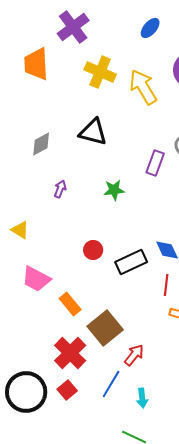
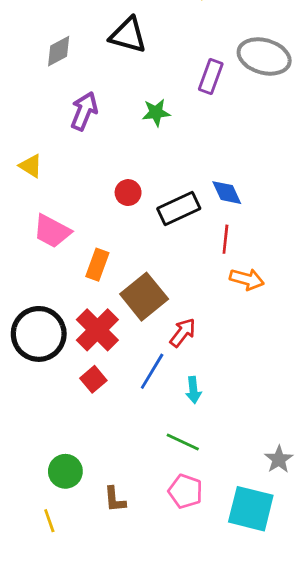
purple arrow: (60, 189) -> (84, 111), size x1.6
orange rectangle: (70, 304) -> (97, 265), turned 60
black circle: (26, 392) -> (39, 334), moved

